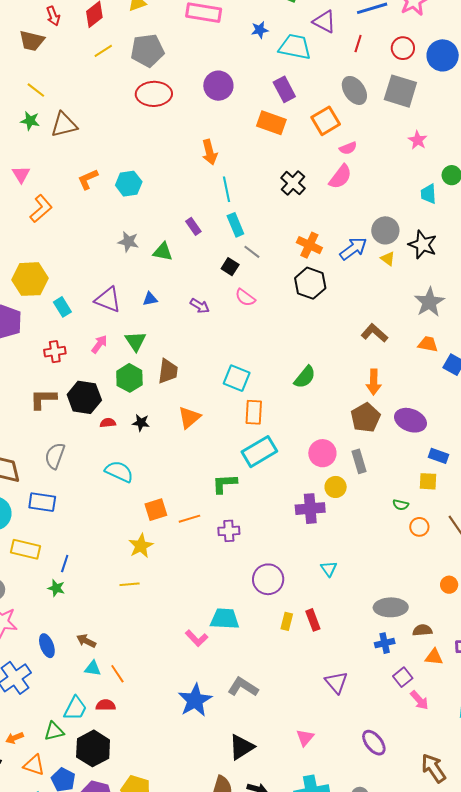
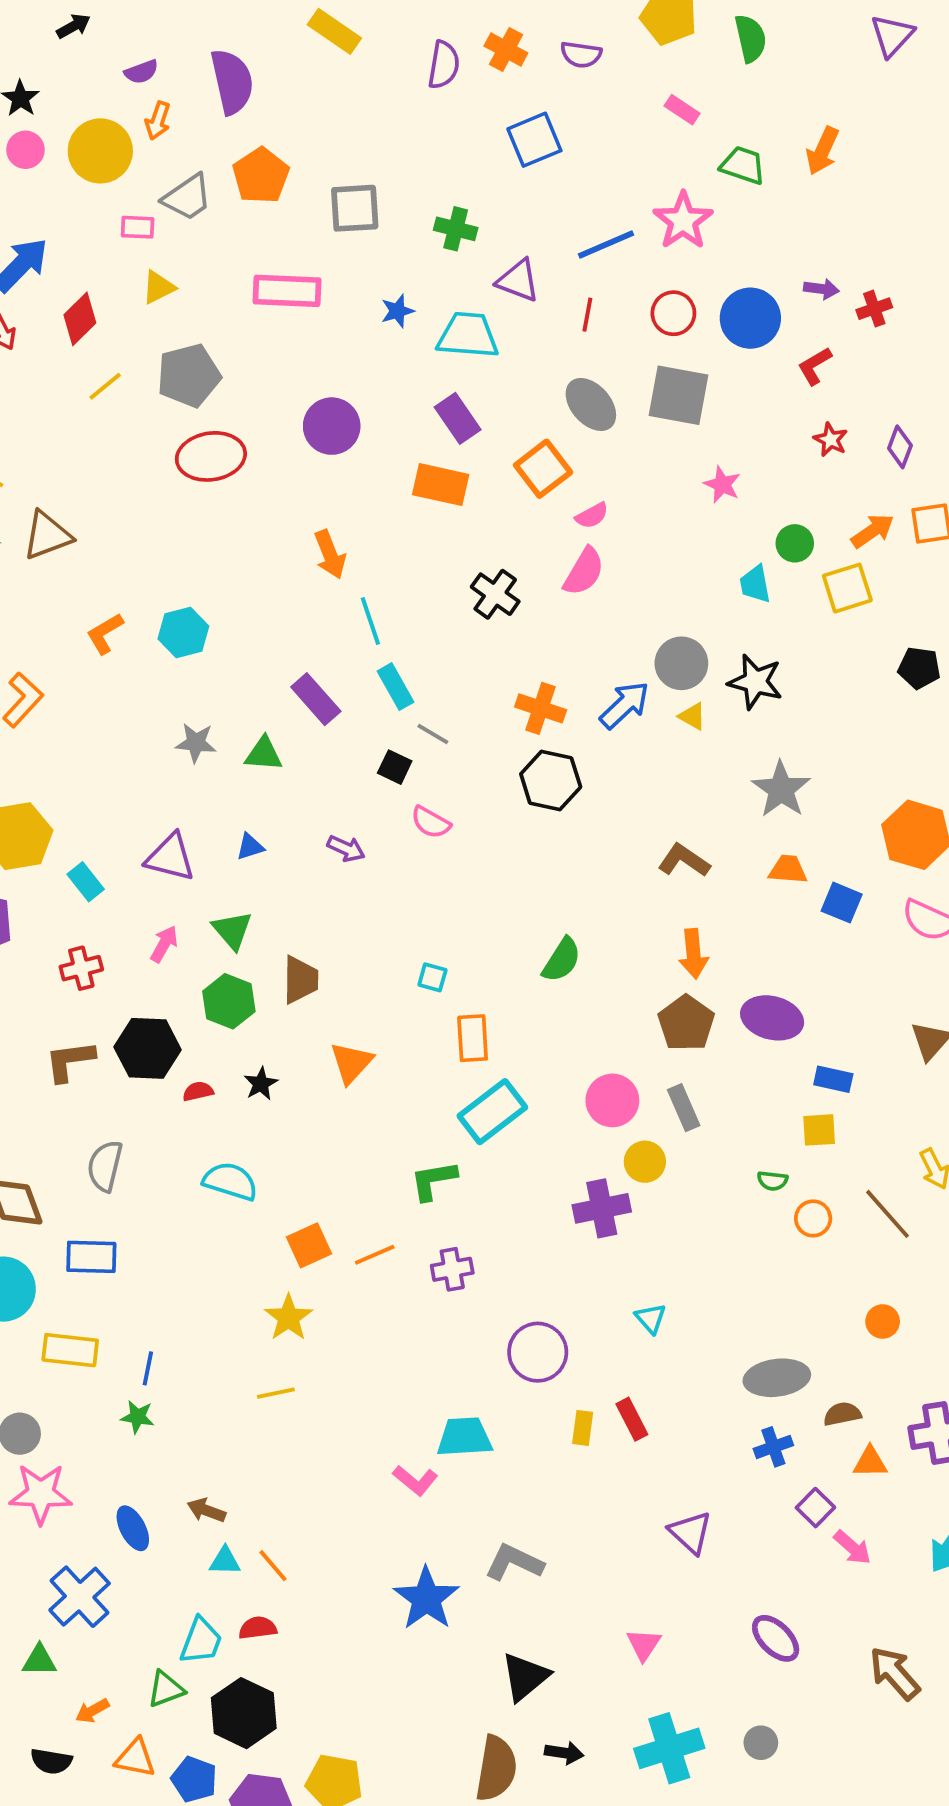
purple rectangle: (193, 226) -> (316, 699), size x1.5
cyan square: (237, 378) -> (432, 977), size x0.6
black star: (141, 423) -> (261, 1084), turned -30

